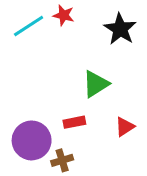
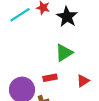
black star: (120, 29) -> (67, 17), moved

